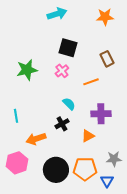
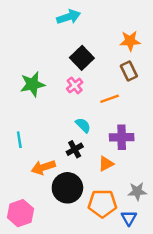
orange star: (105, 17) -> (130, 41), moved
black square: (68, 48) -> (82, 58), turned 30
pink hexagon: (17, 163) -> (20, 213), moved
black circle: (56, 170) -> (67, 188), moved

